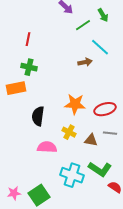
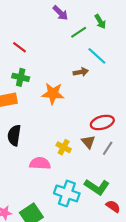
red line: (28, 39) -> (20, 47), turned -64
orange star: (75, 104) -> (53, 93), moved
black semicircle: (38, 116) -> (14, 135), moved
gray line: (110, 133) -> (108, 148), turned -64
brown triangle: (91, 140) -> (88, 142), moved, turned 40

